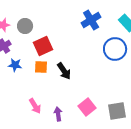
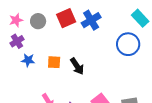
blue cross: (91, 20) -> (91, 20), moved
red square: (43, 46) -> (66, 18), moved

